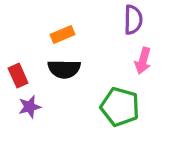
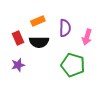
purple semicircle: (133, 20) -> (65, 28), moved
red rectangle: (18, 76) -> (18, 38), moved

